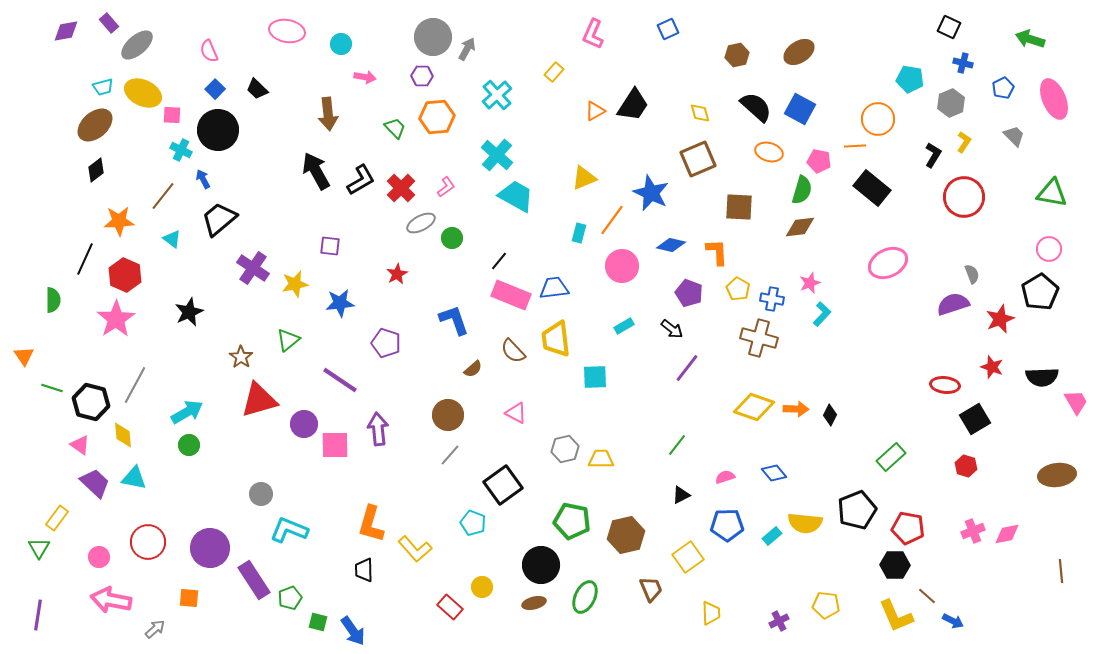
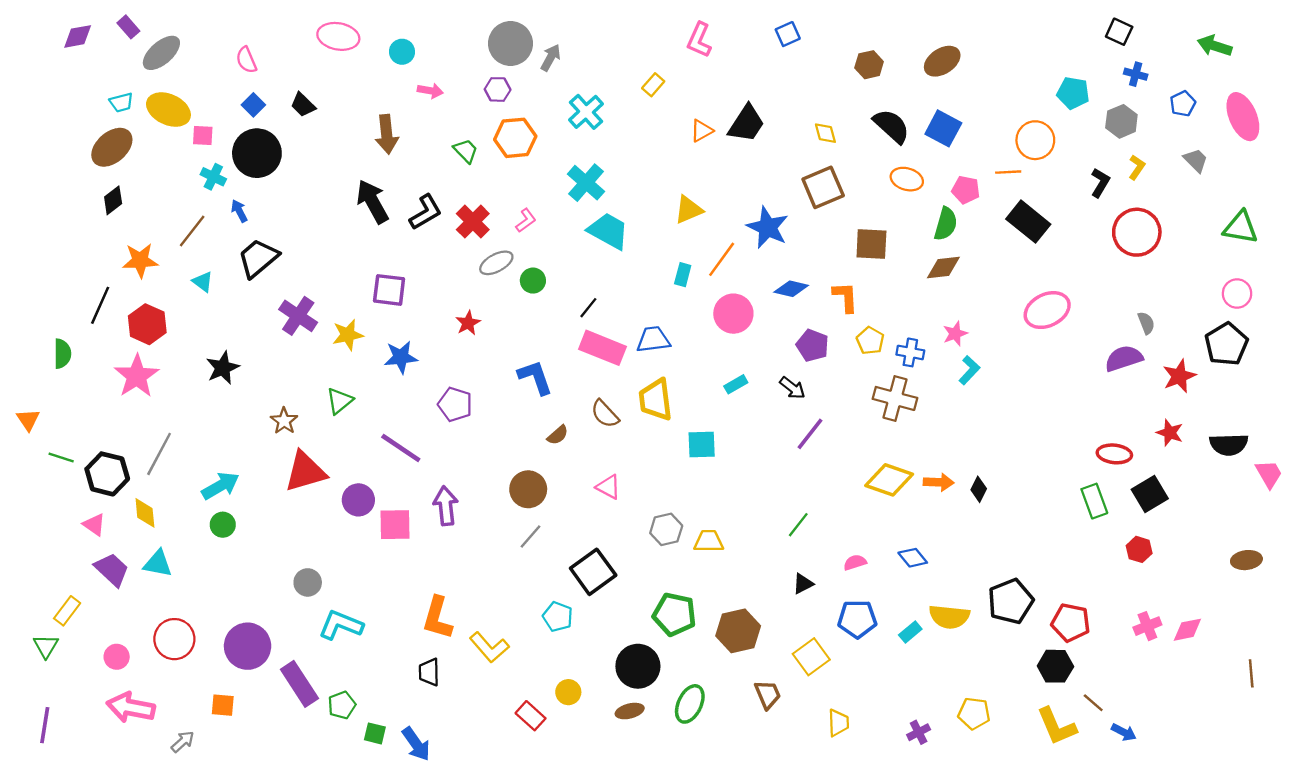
purple square: (330, 246) -> (389, 290), size x1.4
green rectangle: (891, 457) -> (1094, 501), moved, turned -68
brown ellipse: (1057, 475) -> (1246, 560), size x0.7

